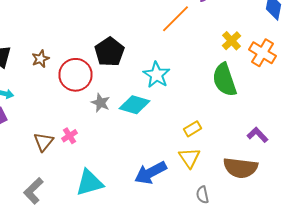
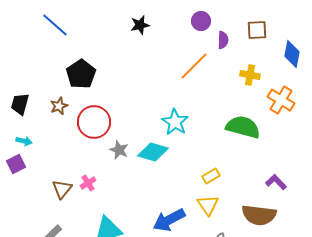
yellow cross: (232, 41) -> (250, 75), moved, turned -36
black pentagon: (110, 52) -> (81, 74), moved
green semicircle: (224, 80) -> (243, 127), turned 124

